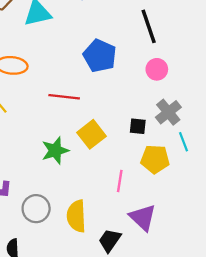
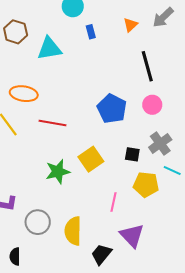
blue pentagon: (100, 56) -> (112, 109), moved
red line: (64, 97) -> (53, 123), moved
cyan line: (183, 142) -> (172, 171), turned -48

